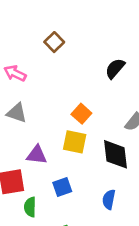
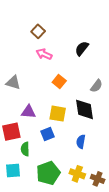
pink arrow: (15, 73) -> (44, 54), moved
yellow square: (75, 142) -> (58, 114), moved

